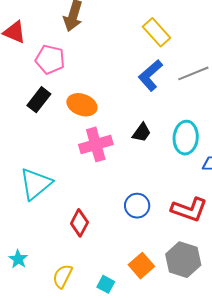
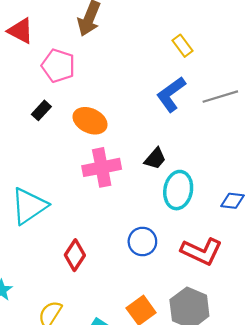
yellow rectangle: (156, 32) -> (183, 46), size x0.7
black rectangle: (39, 100) -> (41, 110), size x0.7
cyan ellipse: (186, 138) -> (178, 190), moved

